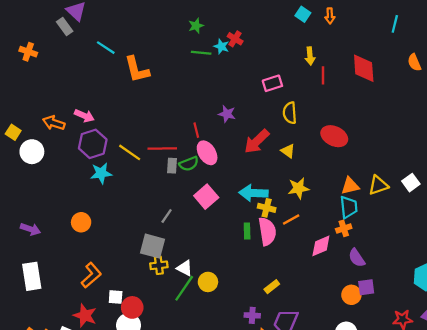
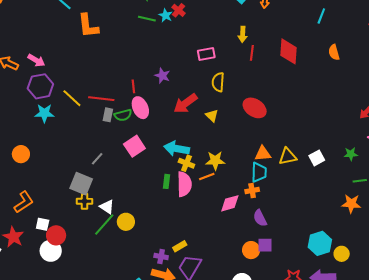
yellow star: (298, 188) -> (215, 161), moved
yellow rectangle: (272, 287) -> (180, 246), moved

